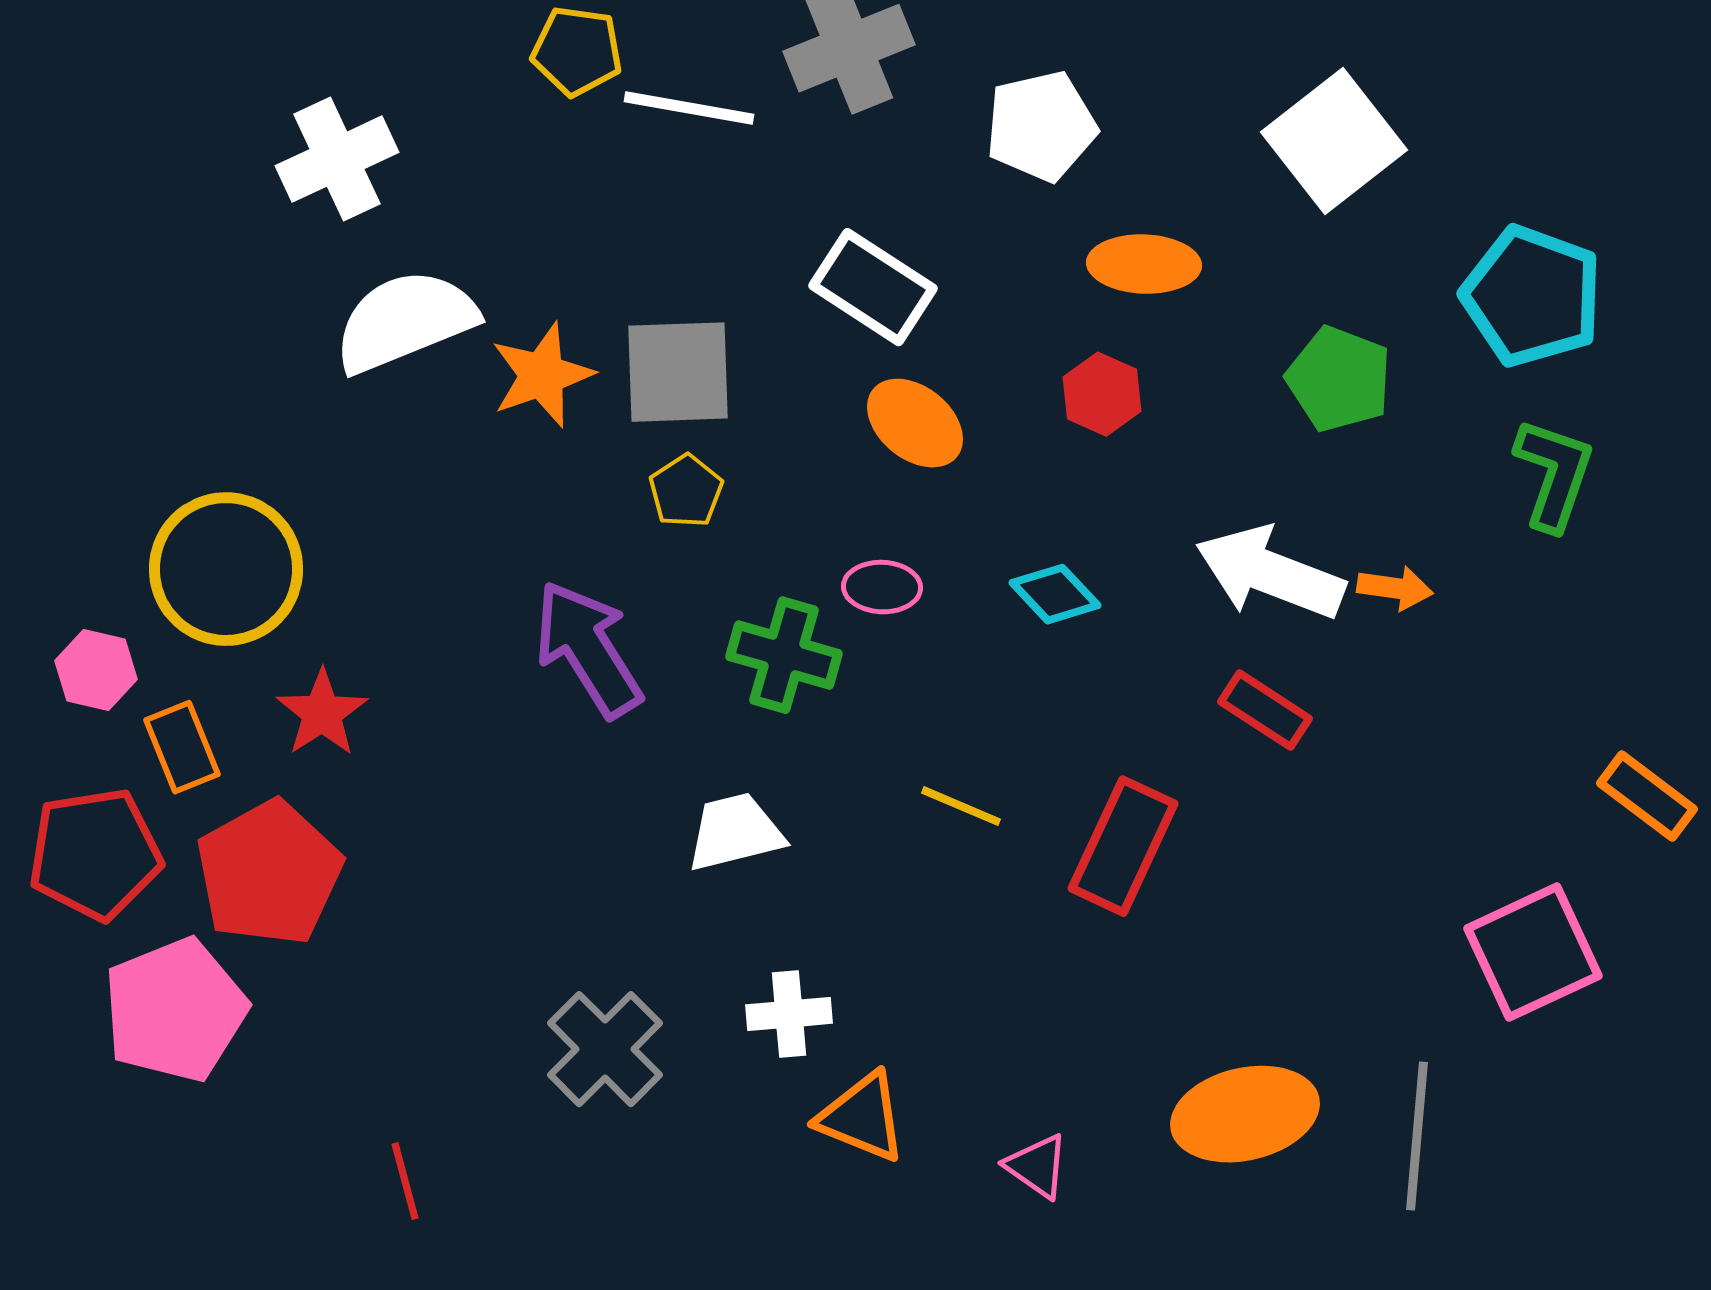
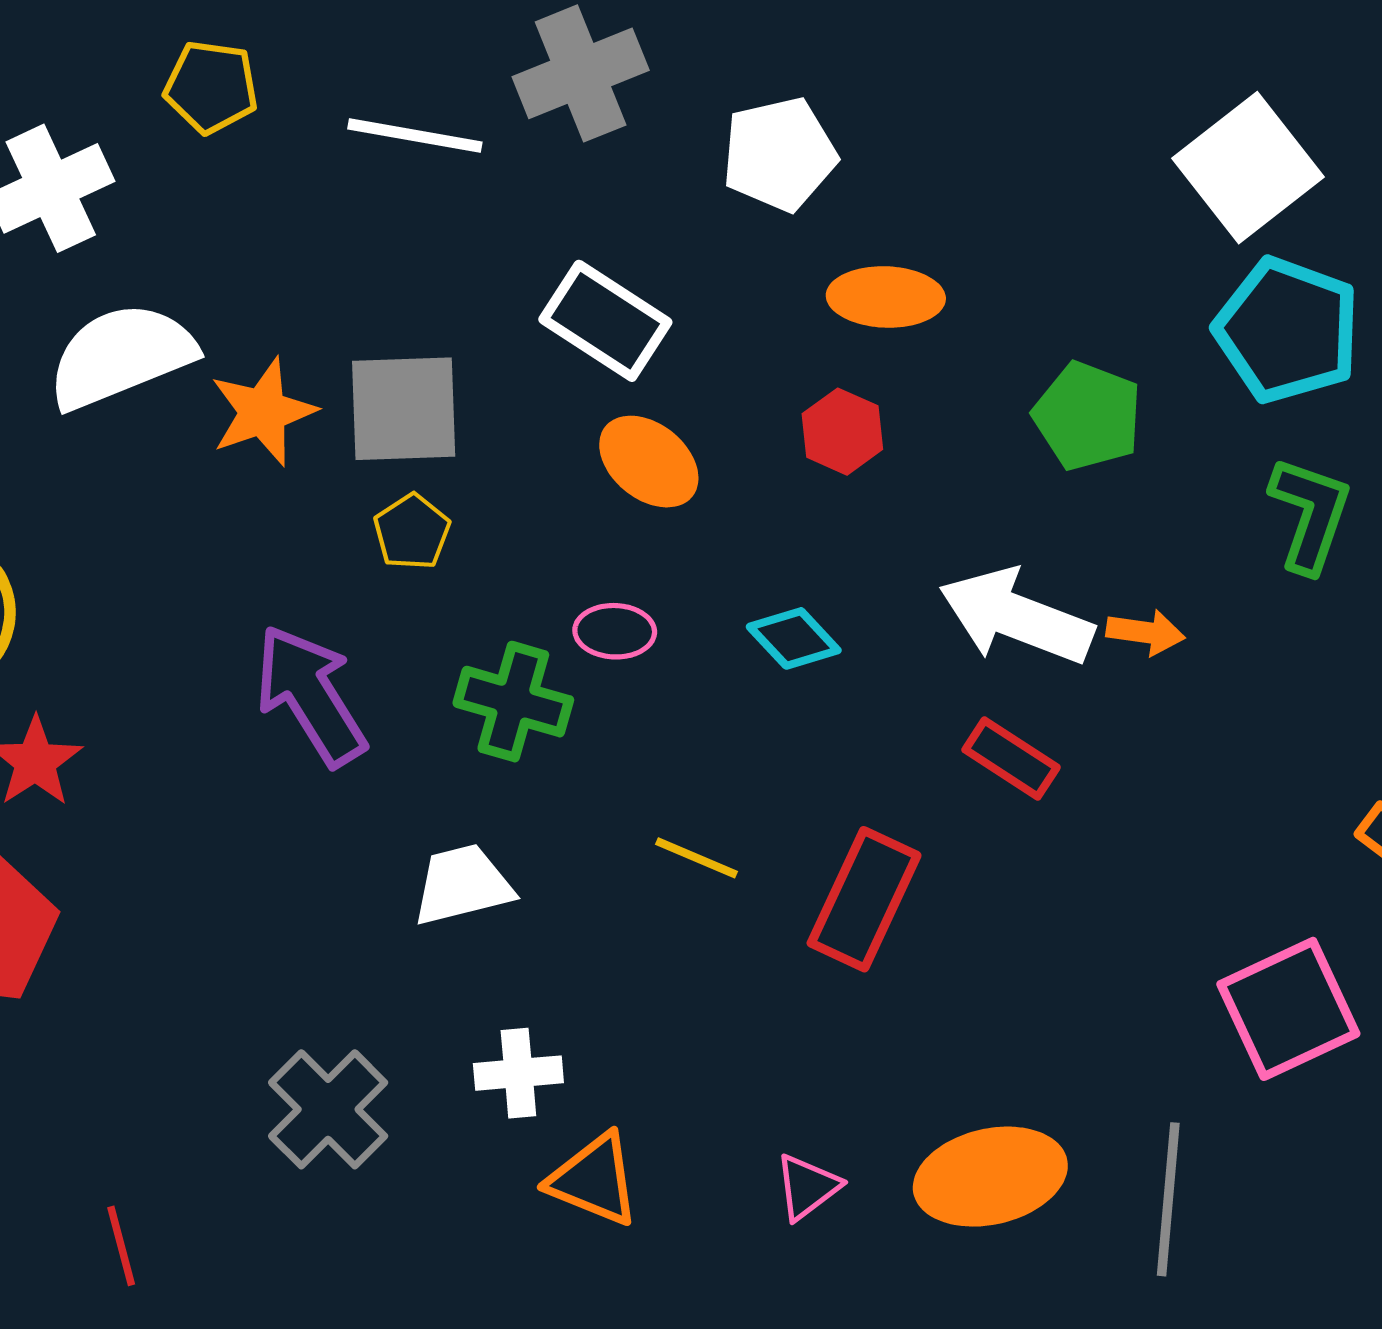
yellow pentagon: (577, 51) -> (211, 87), moved
white square: (1334, 141) -> (1248, 168), moved
pink triangle: (1037, 1166) -> (807, 1187), moved, turned 48

